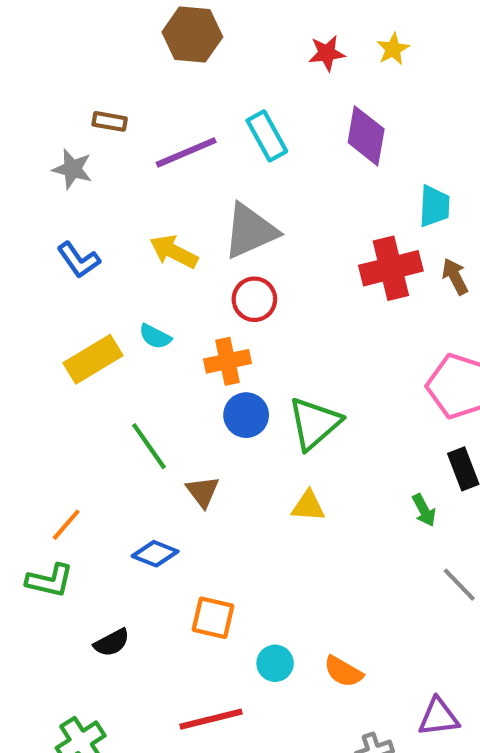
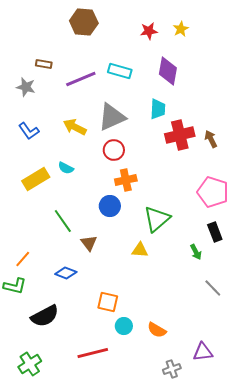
cyan rectangle: (267, 136) -> (120, 71), turned -45
cyan trapezoid: (434, 206) -> (158, 109), moved
orange cross: (228, 361) -> (126, 180), moved
green triangle: (314, 423) -> (157, 219), moved
orange square: (213, 618) -> (108, 302), moved
black semicircle: (112, 643) -> (45, 316), size x1.6

